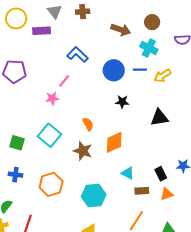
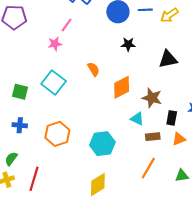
brown star: (83, 151) -> (152, 98), moved
black rectangle: (161, 174) -> (172, 118), turned 40

